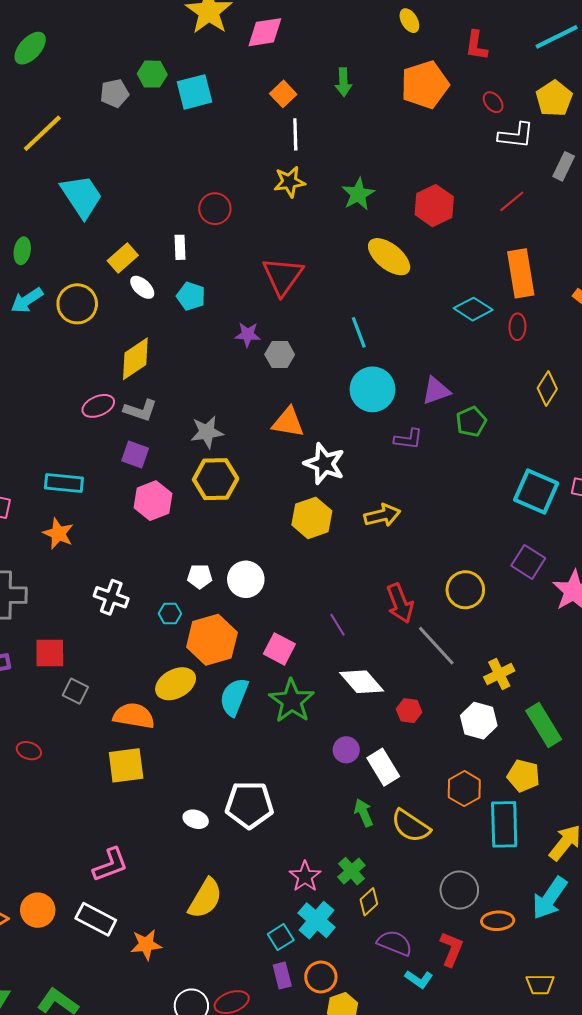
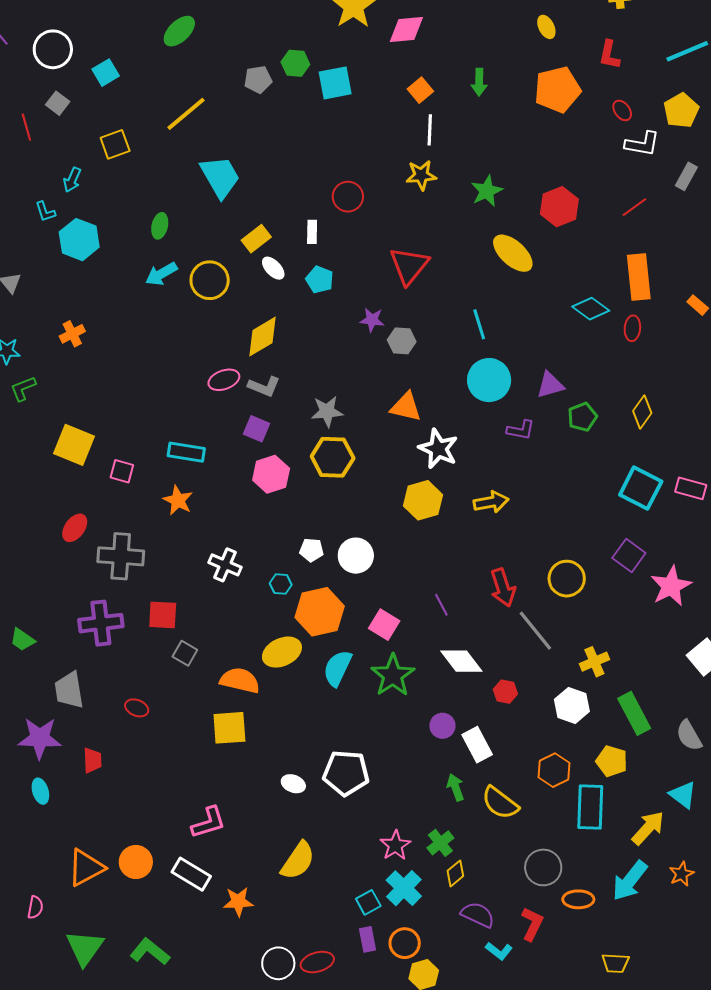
yellow diamond: (547, 388) -> (642, 412), moved

